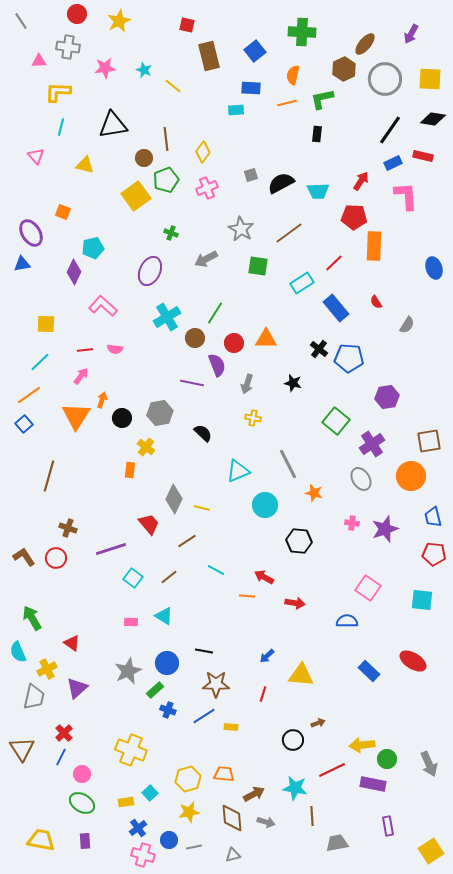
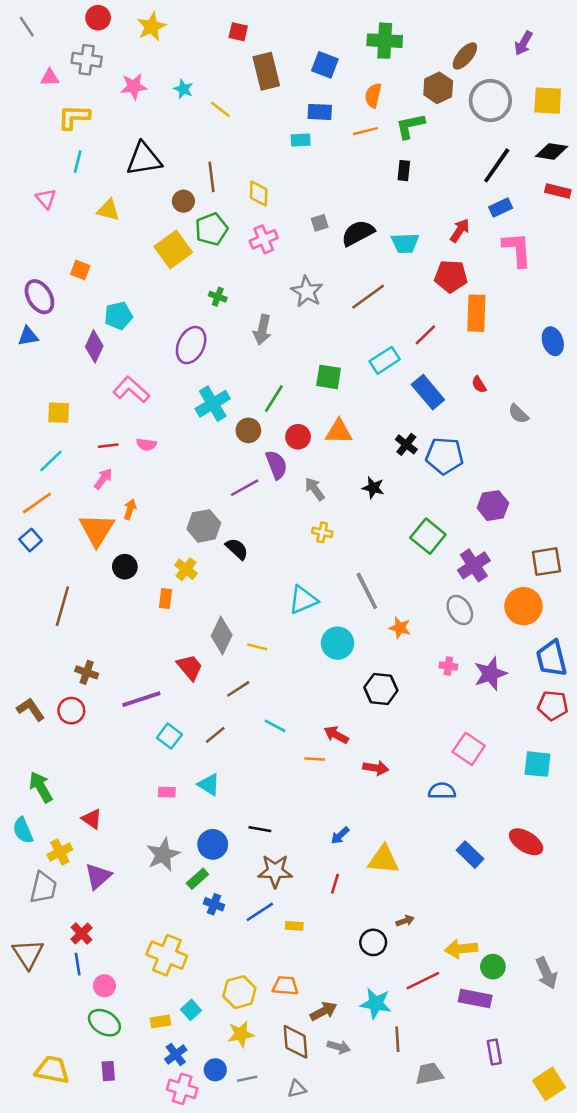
blue square: (255, 51) -> (325, 65), turned -30
yellow diamond: (203, 152) -> (259, 193), turned -35
red rectangle: (423, 156) -> (558, 191), moved
gray arrow: (206, 259) -> (262, 330), turned -50
green square: (258, 266) -> (329, 377), moved
gray semicircle: (407, 325) -> (518, 414), turned 102
purple line: (192, 383) -> (245, 488), turned -40
gray arrow: (247, 384) -> (315, 489), turned 126
black circle: (122, 418) -> (125, 567), moved
black semicircle: (203, 433) -> (237, 549), moved
blue trapezoid: (433, 517) -> (552, 658), size x1.4
blue line: (61, 757) -> (78, 964), turned -36

